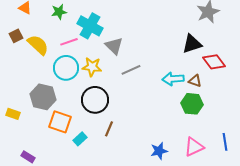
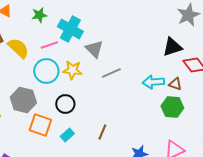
black circle: (95, 100) -> (65, 104), moved, size x0.7
brown line: (109, 129) -> (102, 132), moved
cyan rectangle: (80, 139) -> (67, 135), moved

